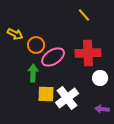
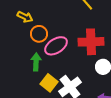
yellow arrow: (15, 34) -> (25, 17), moved
yellow square: (46, 94) -> (49, 83), turned 36

